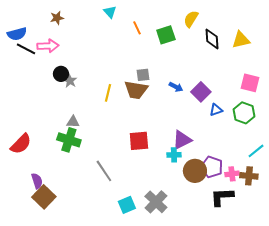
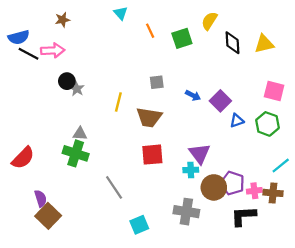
brown trapezoid: (136, 90) -> (149, 117), moved
purple triangle: (182, 140) -> (200, 153), turned -40
gray cross: (156, 202) -> (186, 212), moved, turned -35

